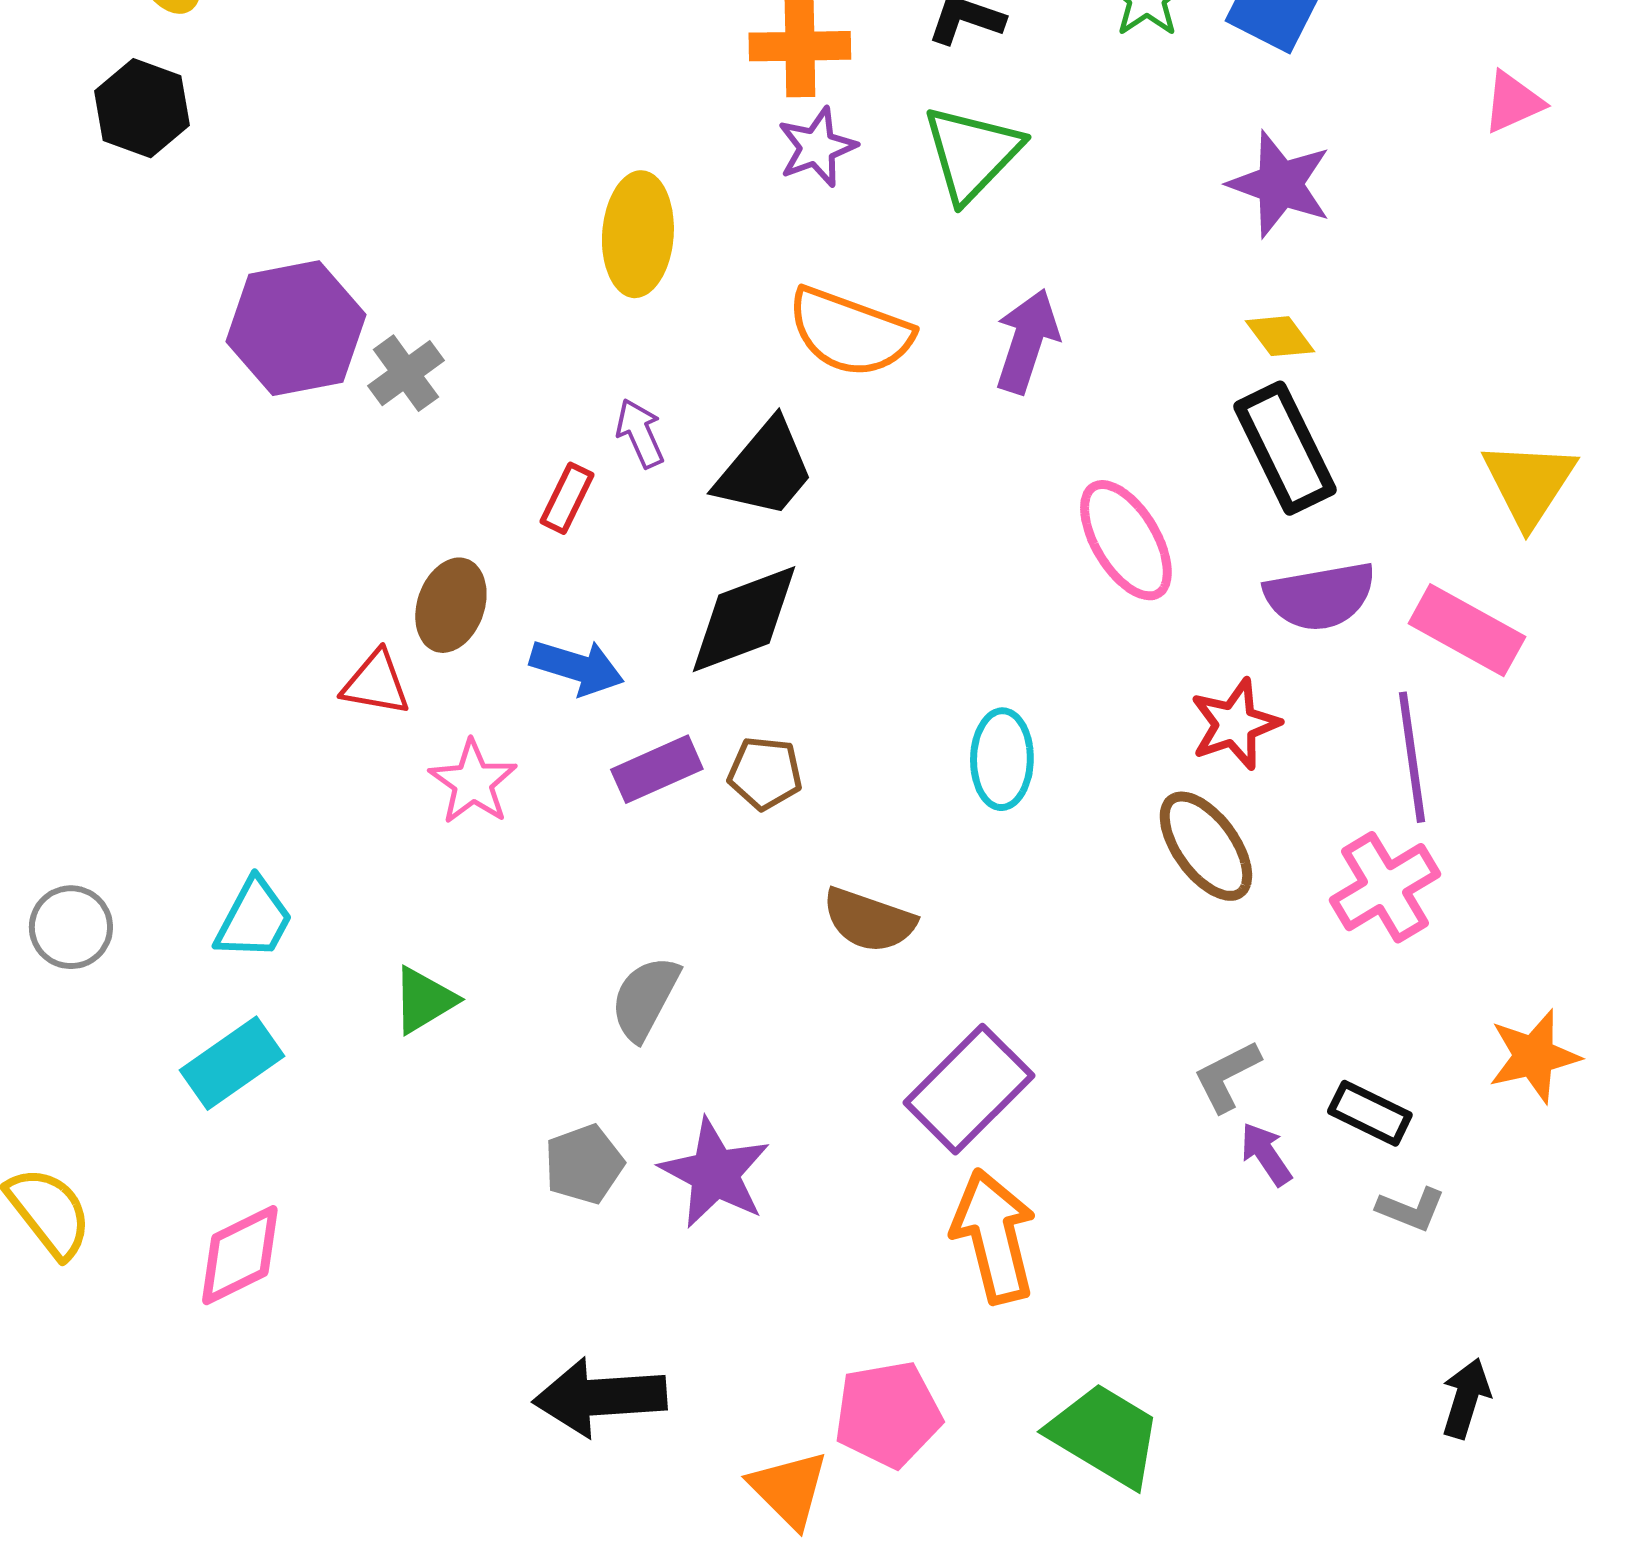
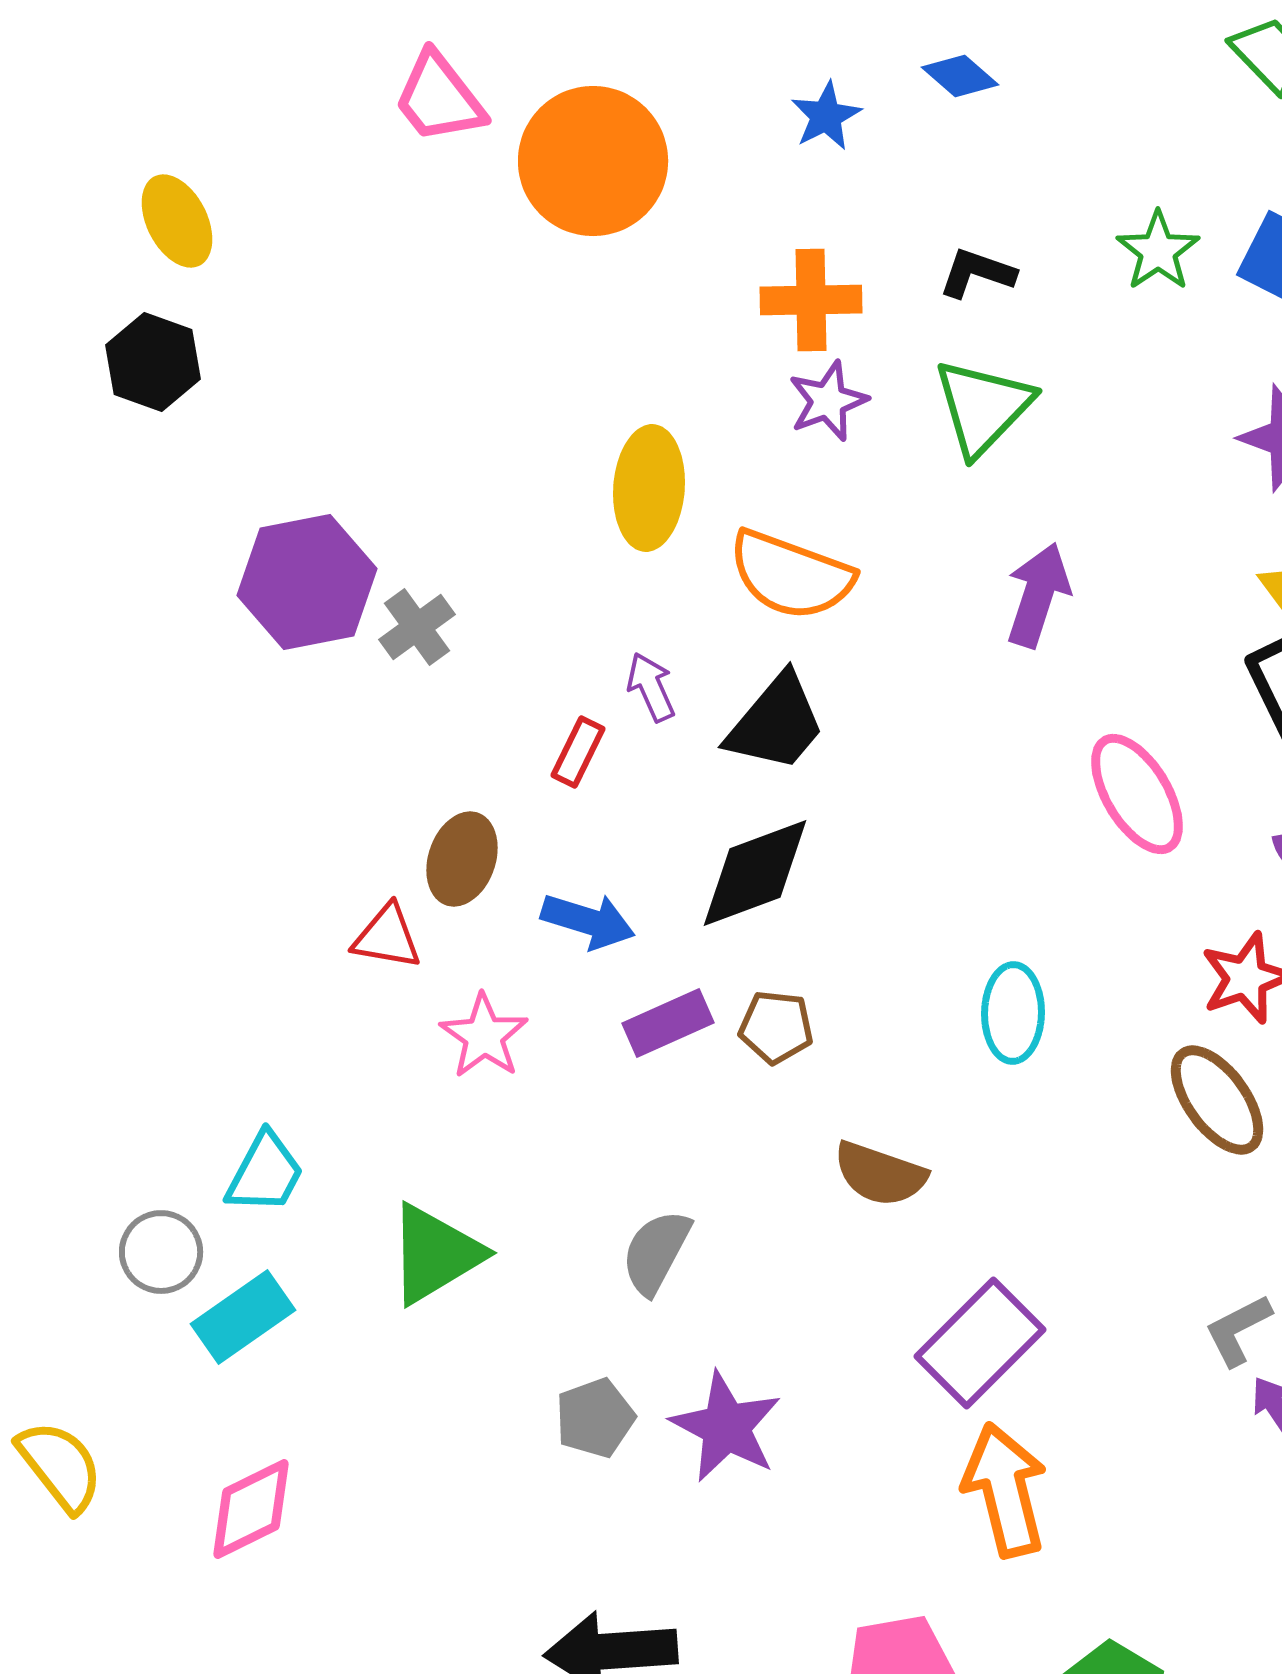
orange semicircle: (850, 332) -> (791, 575), moved
gray circle: (71, 927) -> (161, 1252), moved
green triangle: (424, 1000) -> (435, 1254), size x1.5

